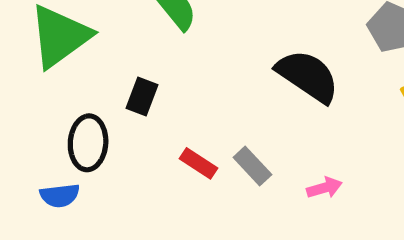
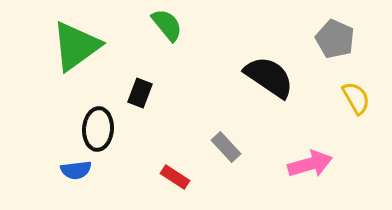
red rectangle: (199, 163) -> (175, 177), moved
pink arrow: (324, 188) -> (310, 164), moved, size x1.6

